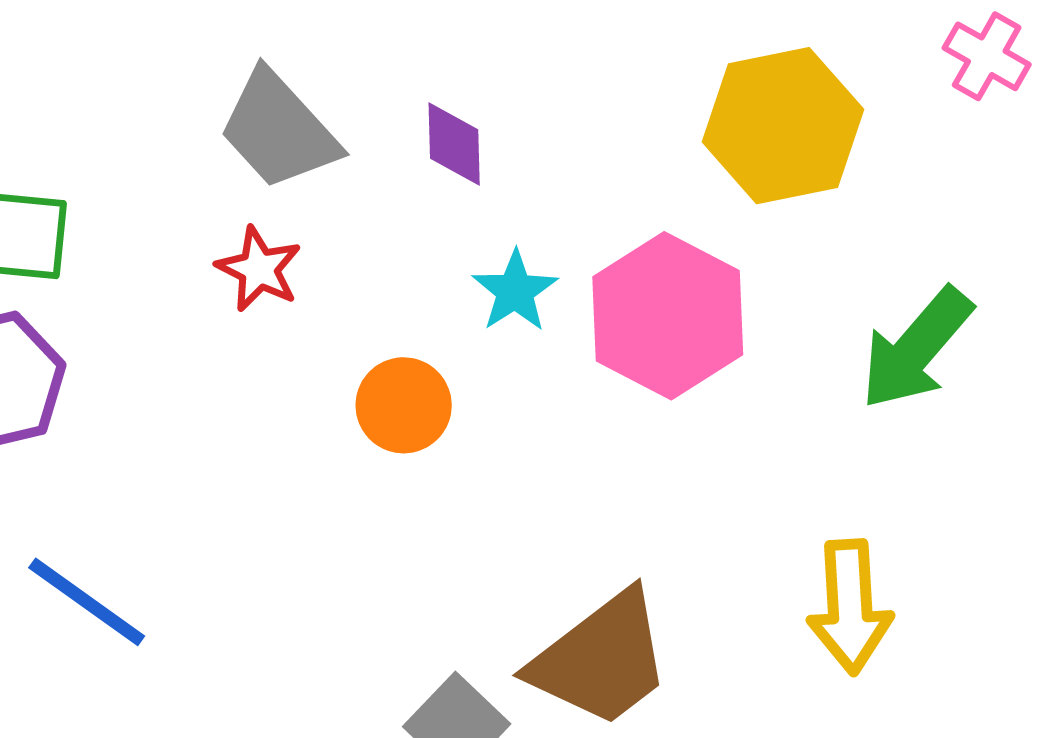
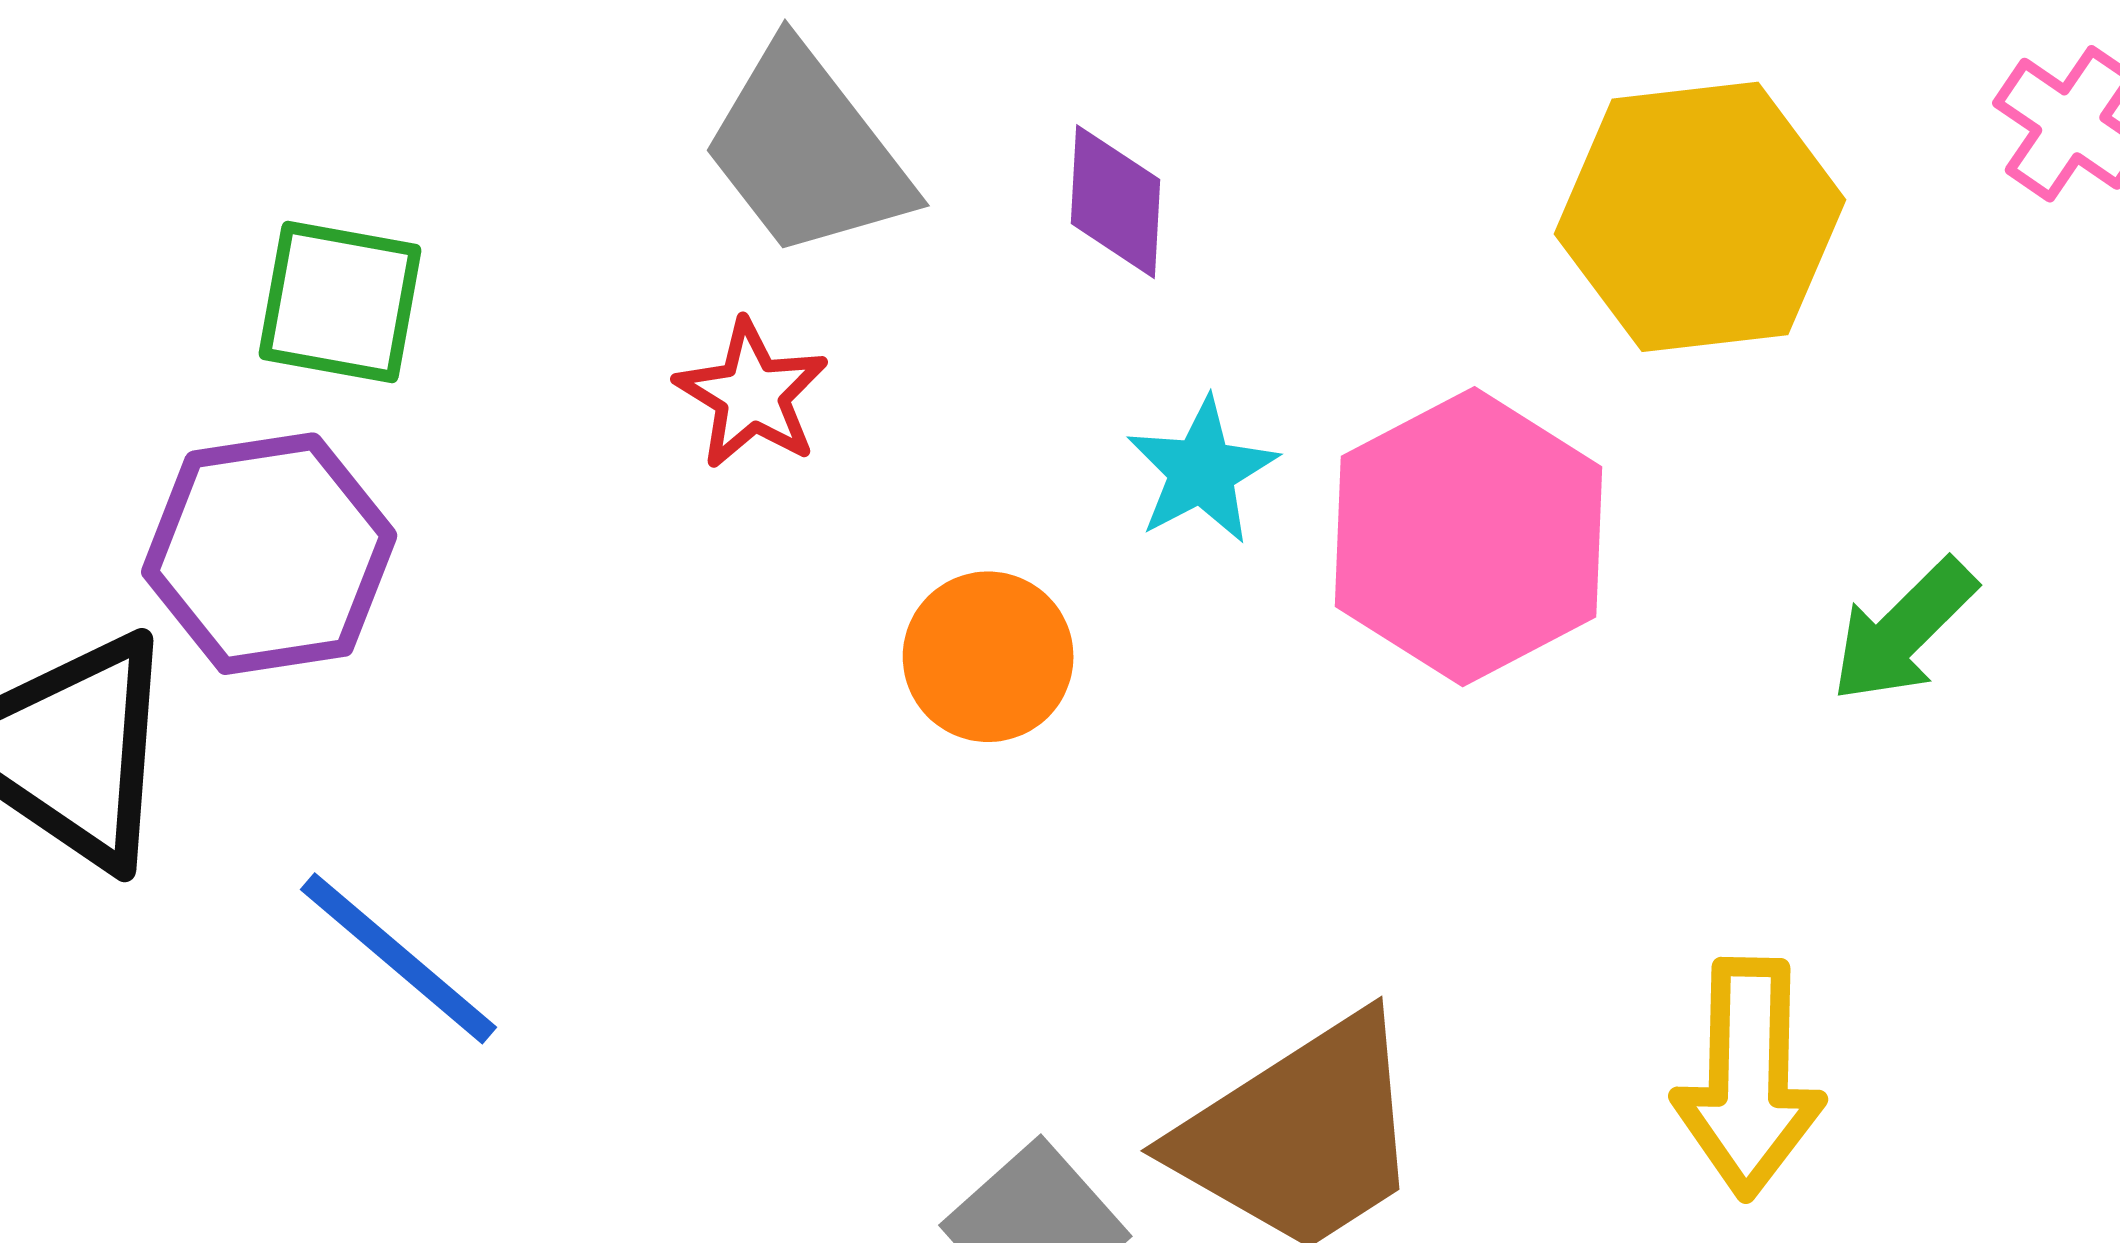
green arrow: (916, 348) -> (1903, 631), size x0.7

